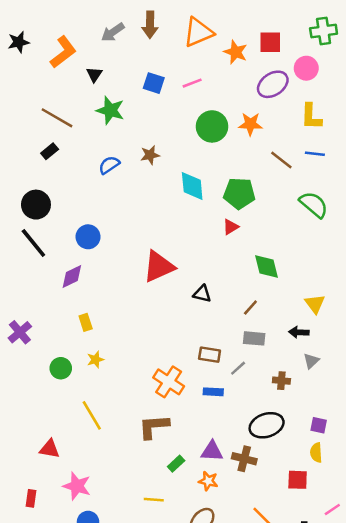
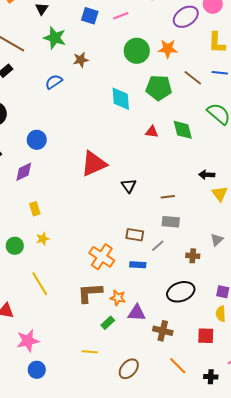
brown star: (150, 155) -> (81, 60), moved
green pentagon: (239, 193) -> (159, 88), moved
red triangle: (231, 227) -> (152, 132), turned 40
green diamond: (267, 267) -> (183, 130), moved
black triangle: (202, 294) -> (129, 186), turned 42
brown line: (250, 307) -> (168, 197), turned 40
black arrow: (299, 332) -> (207, 175), moved
brown cross: (244, 459) -> (163, 331), moved
orange star: (208, 481) -> (118, 298), moved
pink star: (77, 486) -> (28, 341), turned -30

